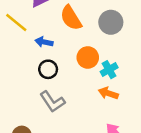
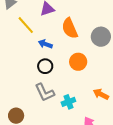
cyan cross: (109, 70) -> (68, 102), moved
orange arrow: (108, 93) -> (101, 94), moved

